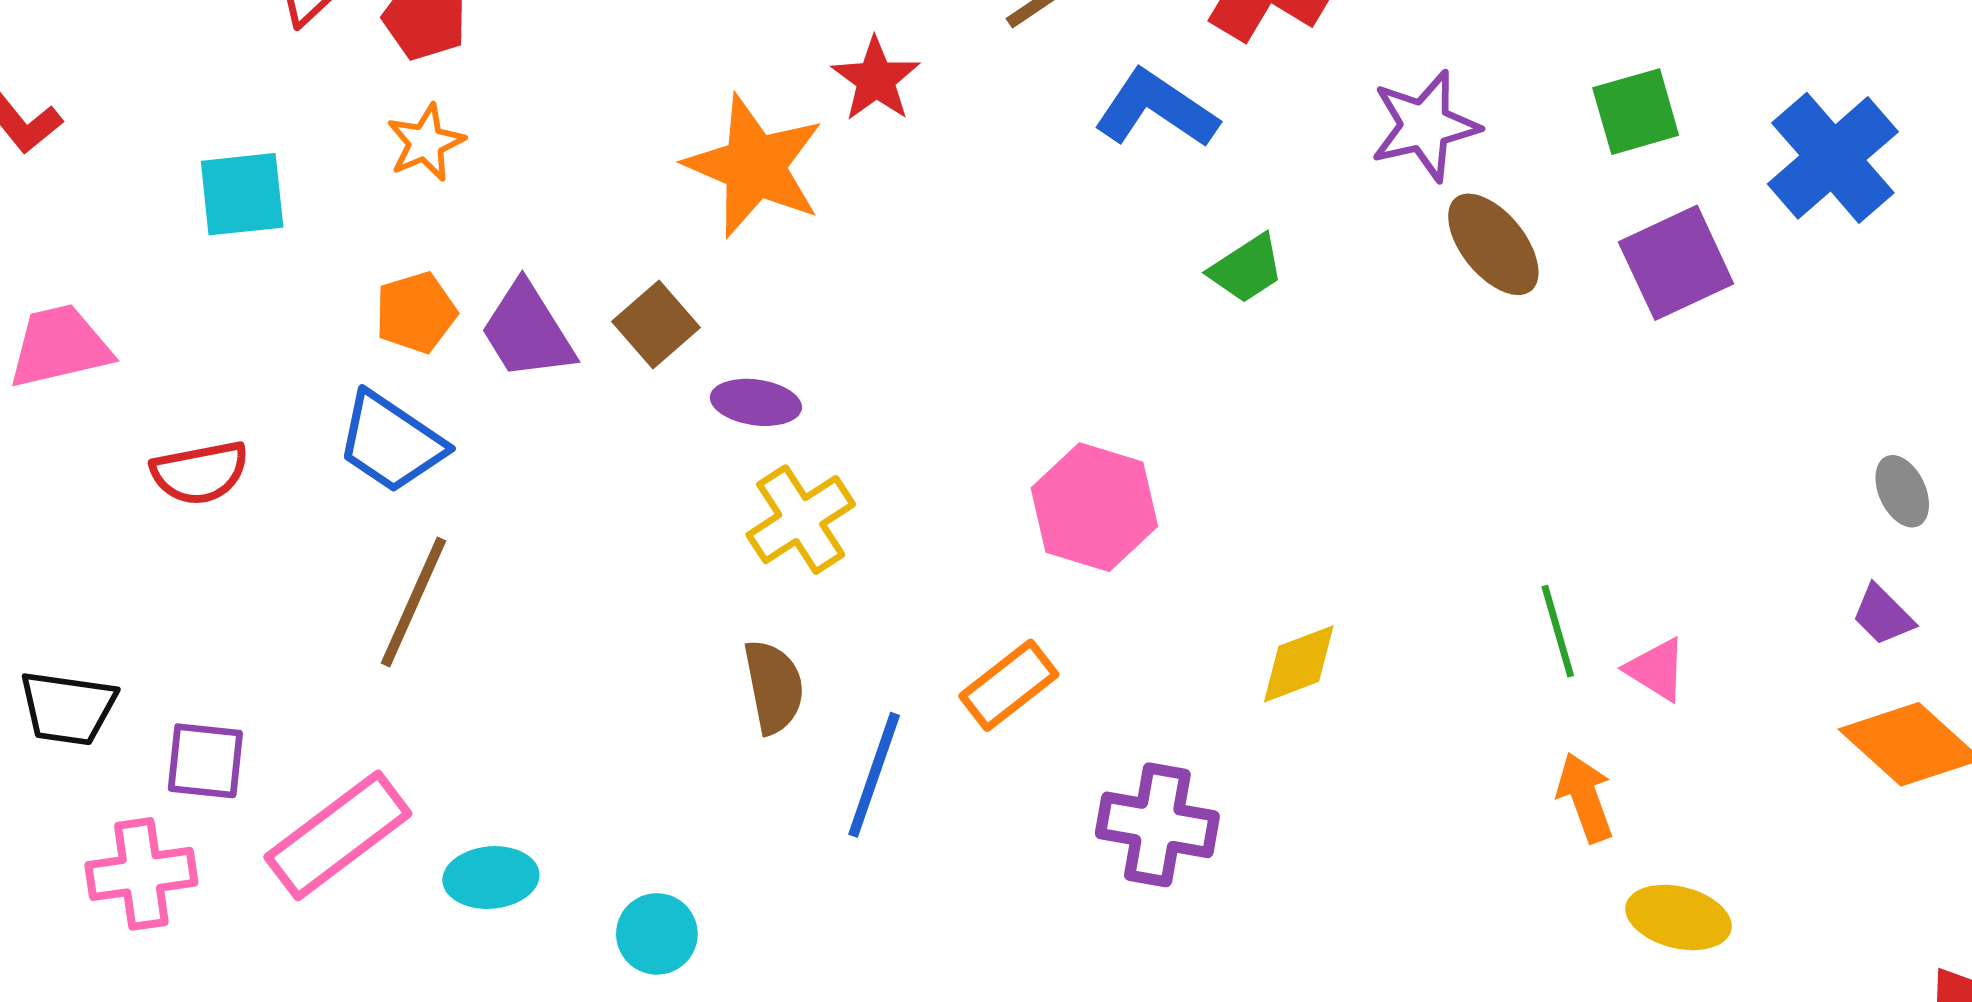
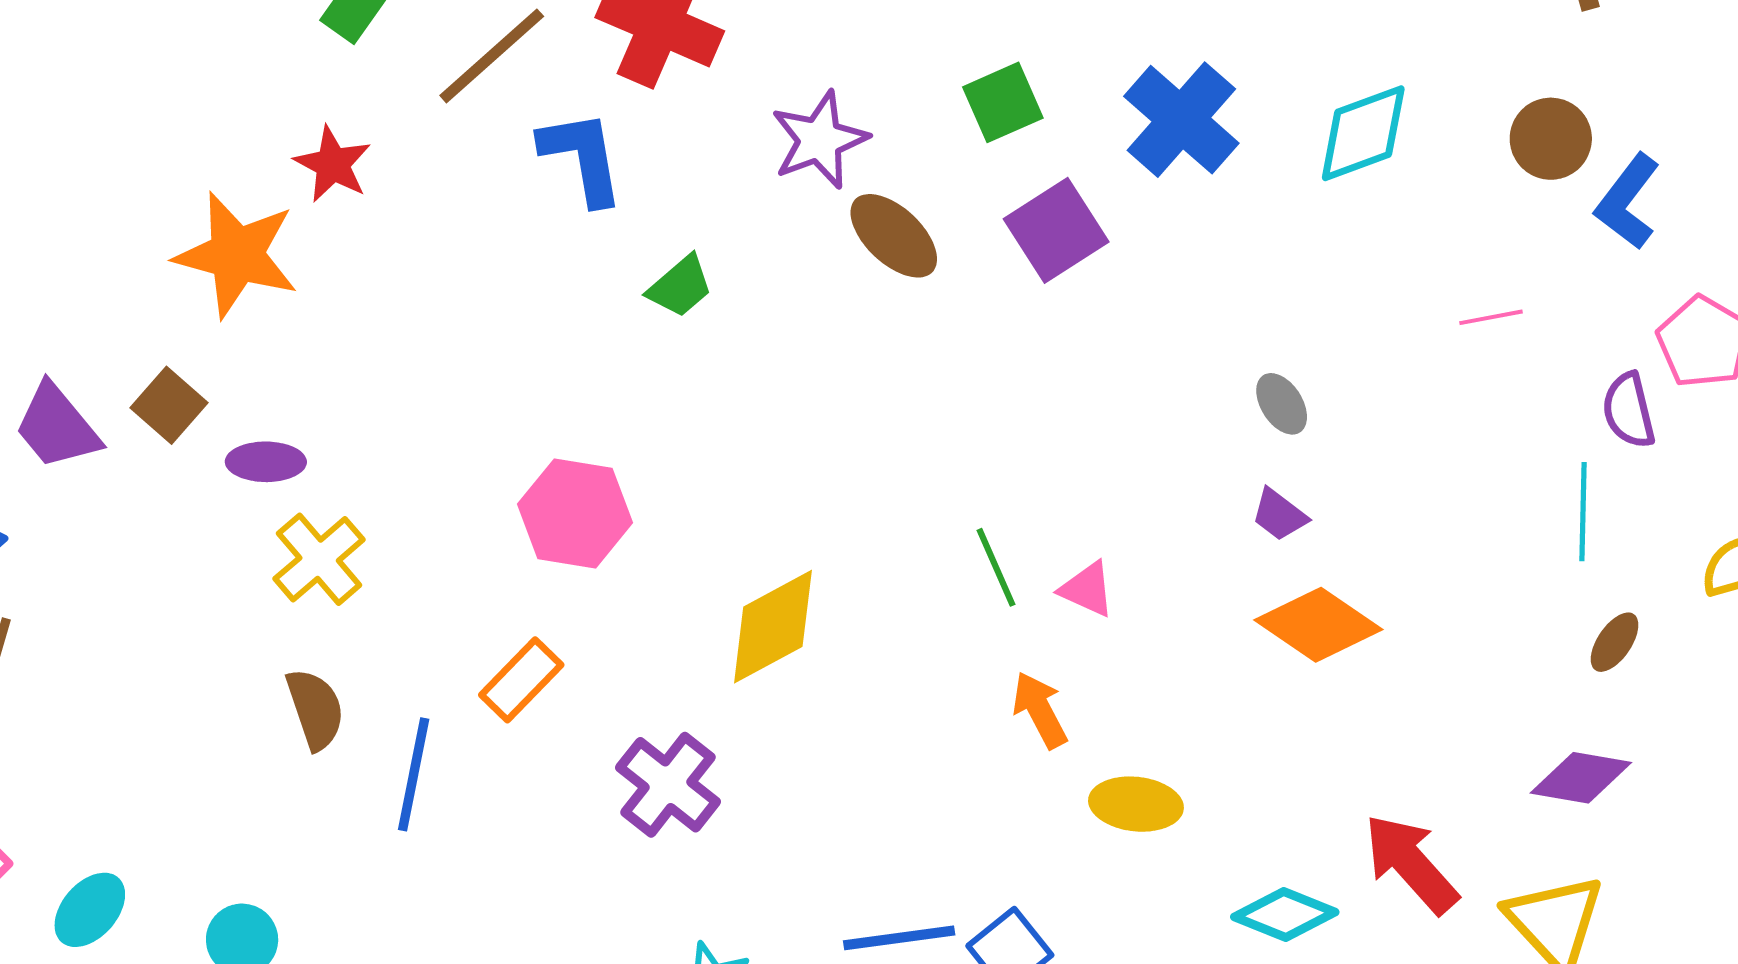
blue L-shape: (1156, 109) -> (582, 157), turned 54
yellow diamond: (1299, 664) -> (773, 627), size x1.5
purple cross: (1157, 825) -> (668, 785), turned 36
cyan ellipse: (491, 878) -> (90, 910), turned -36

